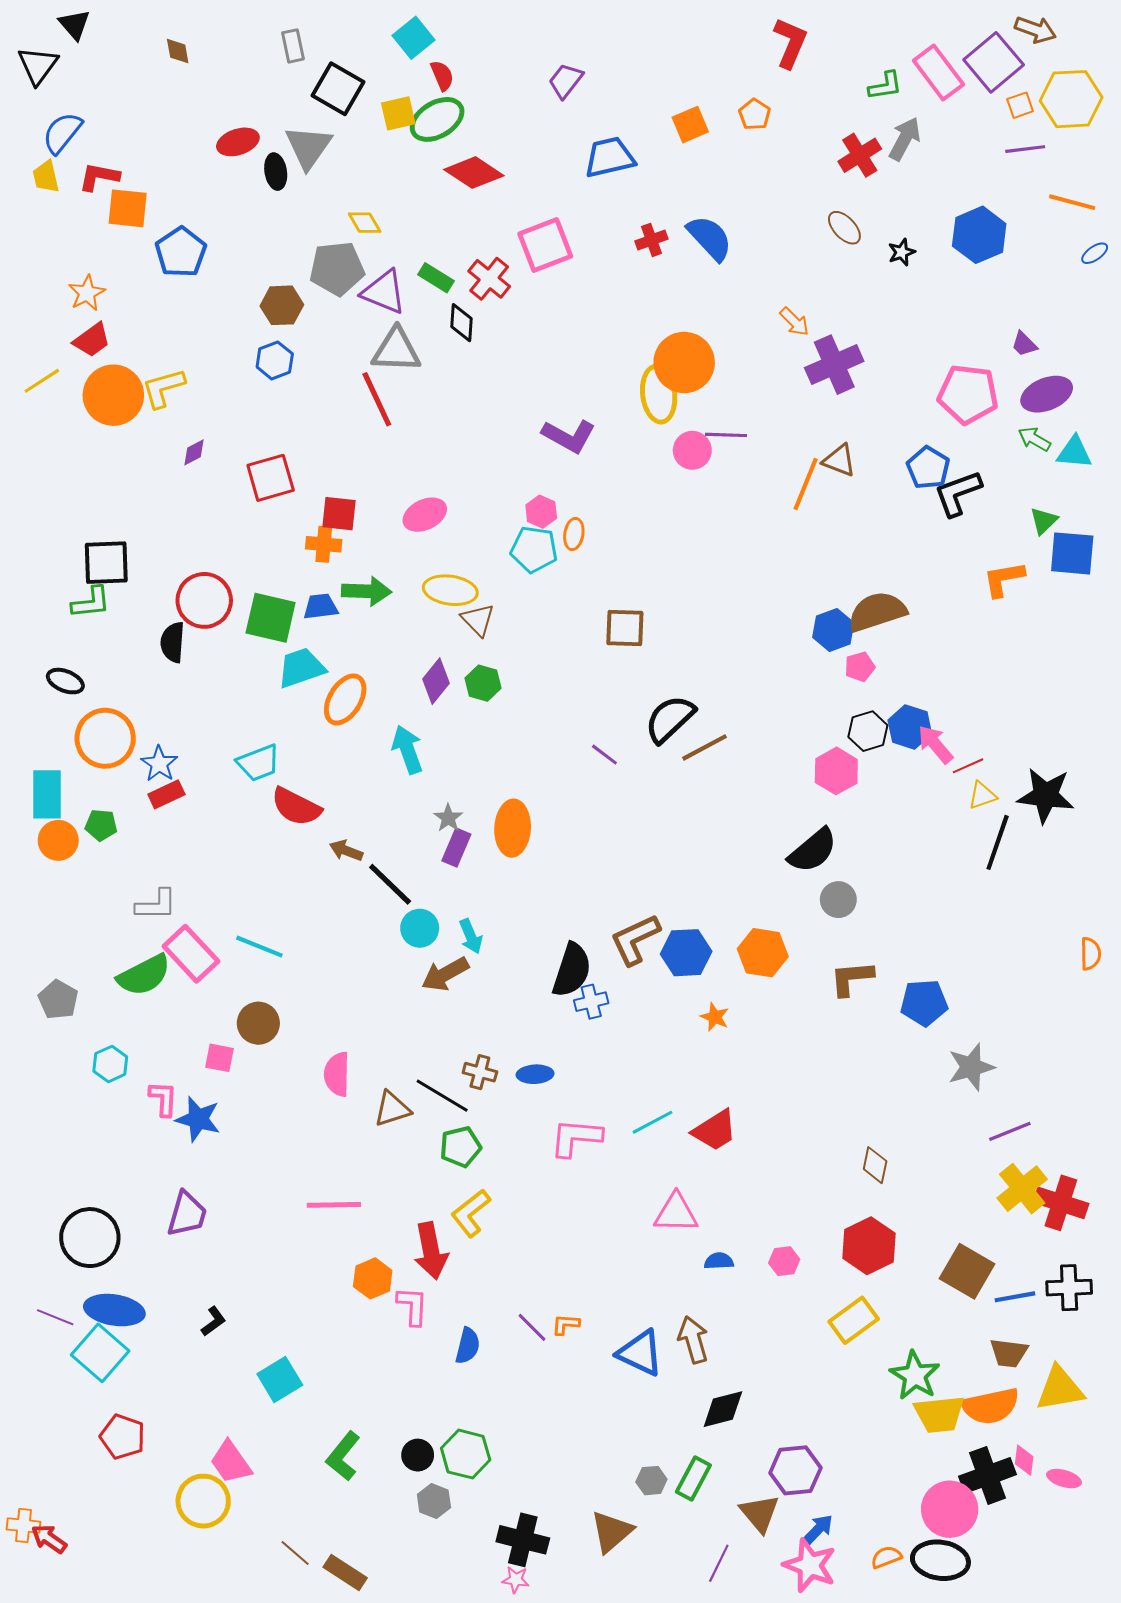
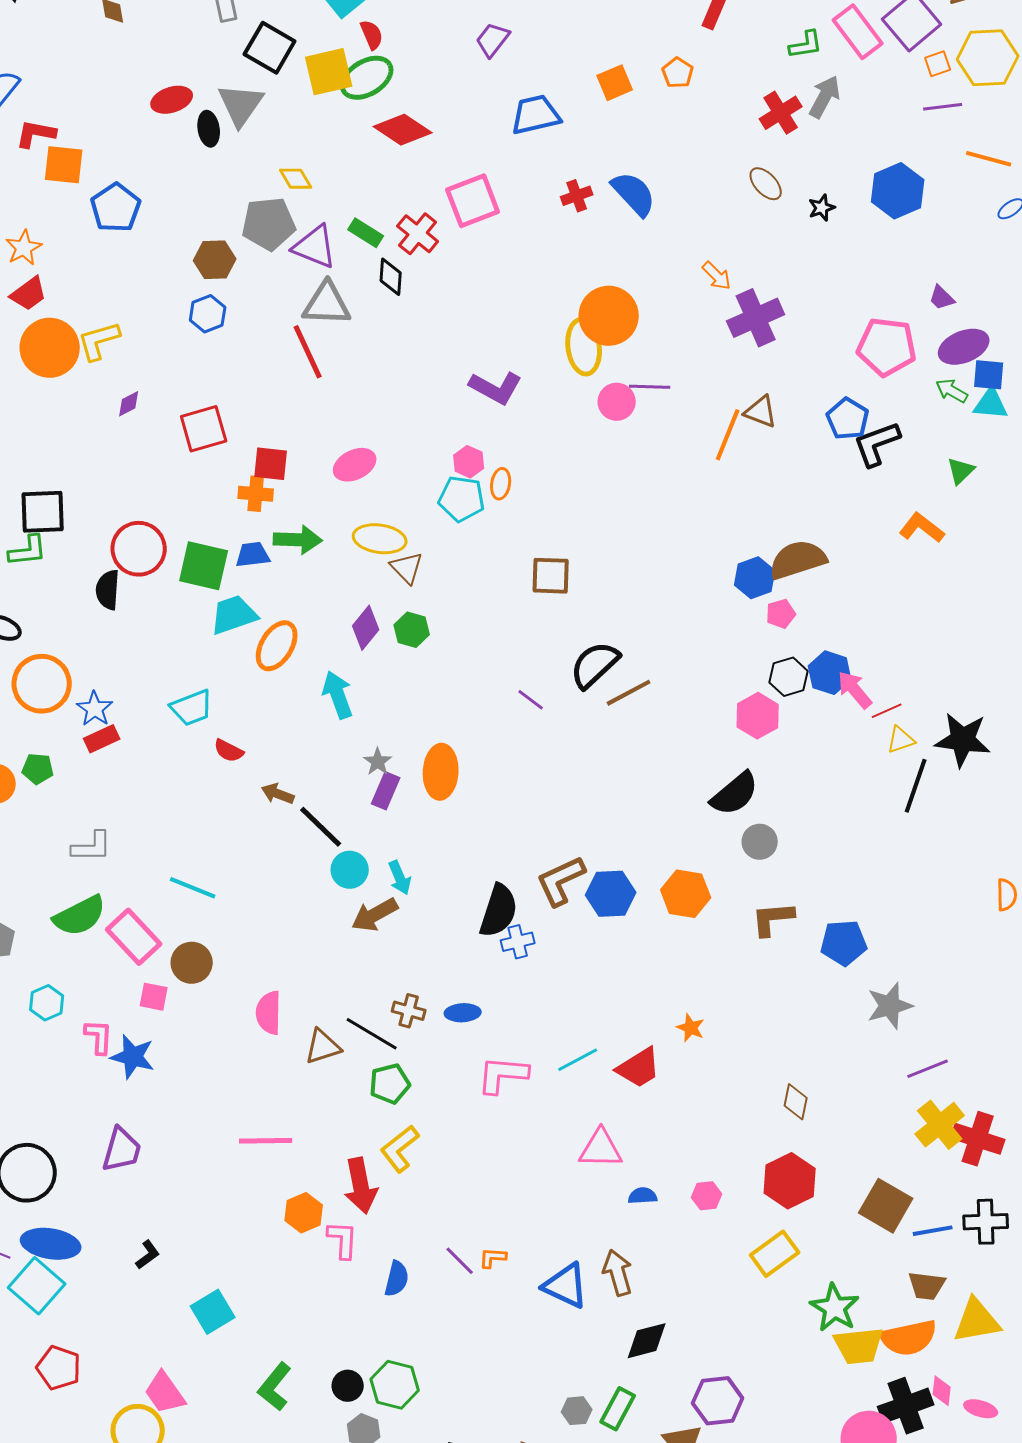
yellow square: (398, 113) -> (329, 72), size x1.4
blue square: (1072, 553) -> (989, 375), moved, size x0.7
orange L-shape: (1004, 579) -> (922, 528), turned 48
red semicircle: (296, 807) -> (229, 751), size x0.6
pink rectangle: (191, 954) -> (134, 937), moved
orange star: (715, 1017) -> (691, 1028), moved

